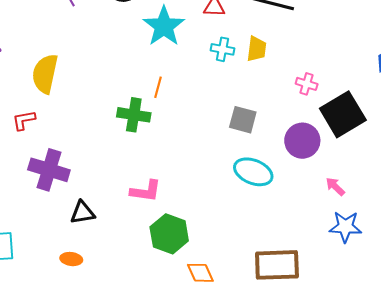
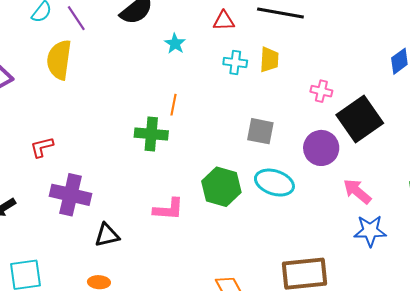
cyan star: (164, 26) -> (175, 44), size x0.5
yellow semicircle: (45, 74) -> (59, 60), moved
pink arrow: (335, 187) -> (357, 191), size x1.4
green hexagon: (169, 234) -> (221, 187), moved

